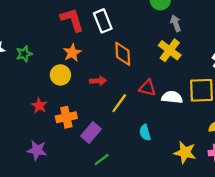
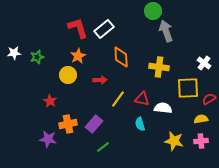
white rectangle: (103, 21) -> (104, 29), turned 72
gray arrow: (176, 23) -> (166, 31), size x1.5
yellow cross: (170, 50) -> (159, 67), moved, turned -30
red triangle: (147, 88) -> (142, 99), moved
white semicircle: (172, 97) -> (163, 108), moved
orange cross: (66, 117) -> (68, 124), moved

